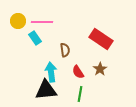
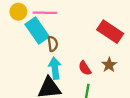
cyan rectangle: (35, 38) -> (37, 30), size x1.6
brown semicircle: (65, 50) -> (53, 44), moved

